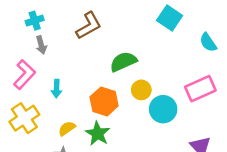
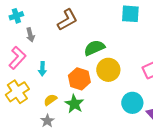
cyan square: (170, 18) -> (130, 14), turned -30
cyan cross: (35, 21) -> (16, 16), moved
yellow circle: (141, 90) -> (108, 70), size x1.5
cyan circle: (163, 109) -> (132, 103), moved

